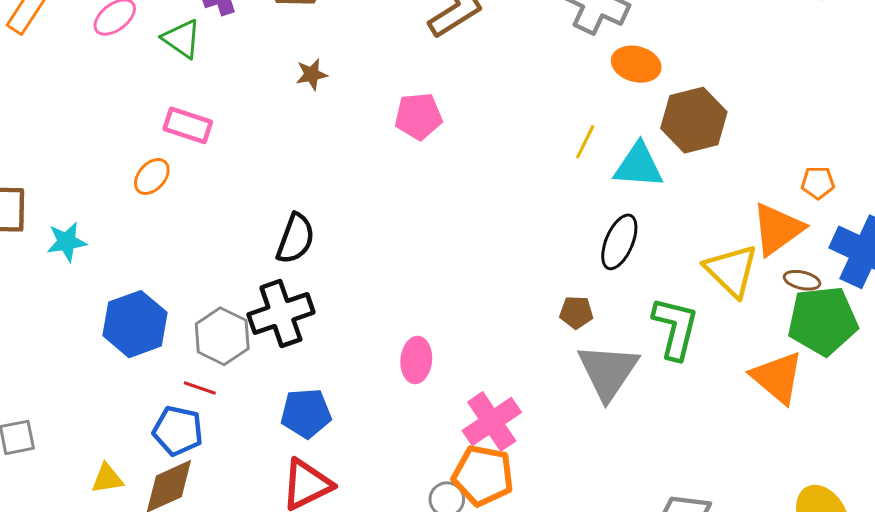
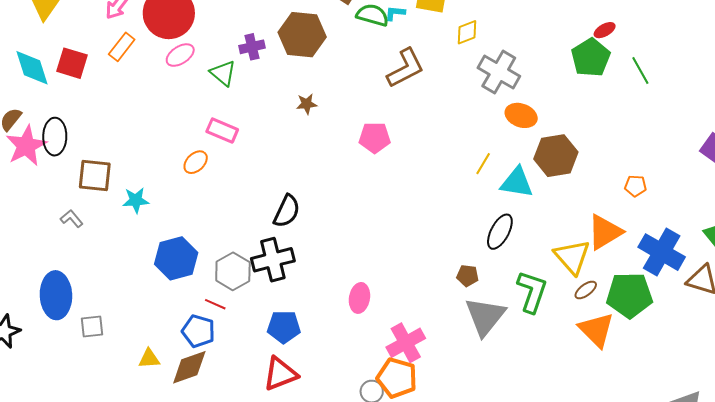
orange pentagon: (818, 183) -> (635, 186), moved
brown ellipse: (802, 280) -> (586, 290), moved, turned -55

